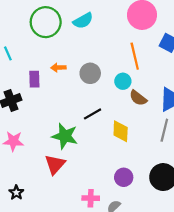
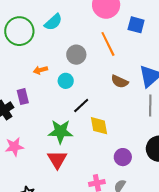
gray circle: (90, 73) -> (76, 55), moved
purple rectangle: (34, 79) -> (23, 97), moved
cyan circle: (123, 81) -> (66, 81), moved
yellow diamond: (121, 131) -> (99, 126), moved

